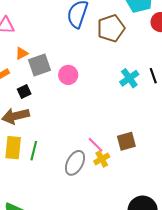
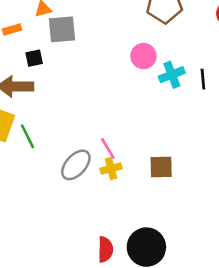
pink circle: (68, 75) -> (143, 56), moved
brown square: (126, 141) -> (161, 167), moved
green line: (34, 151) -> (27, 136), turned -54

